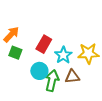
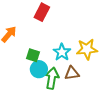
red rectangle: (44, 44) -> (42, 12), moved
green square: (15, 53) -> (33, 55), moved

